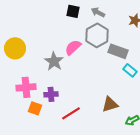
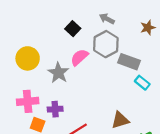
black square: (73, 11) -> (73, 29), moved, turned 32
yellow circle: (15, 48) -> (28, 58), moved

